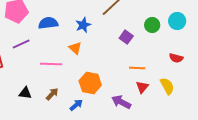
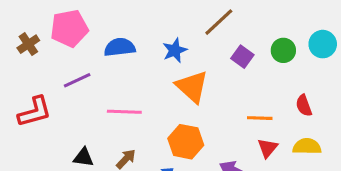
purple square: (126, 37) -> (242, 57), moved
orange triangle: (75, 48) -> (192, 87), moved, size x1.6
red semicircle: (176, 58) -> (304, 105), moved, turned 56
yellow semicircle: (167, 86) -> (307, 146), turned -60

